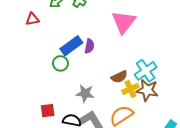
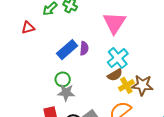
green circle: (60, 63) -> (63, 79), moved
cyan cross: (146, 71) -> (118, 58), moved
gray star: (85, 93) -> (66, 93), moved

